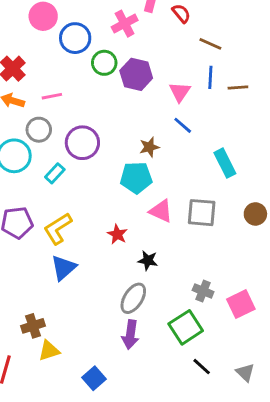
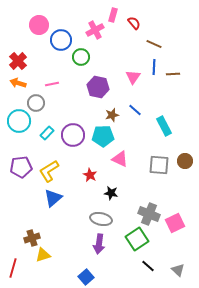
purple hexagon: (136, 74) -> (98, 87), moved
pink line: (52, 96) -> (52, 84), moved
blue line: (183, 125) -> (135, 110), moved
purple circle: (82, 143) -> (73, 135), moved
gray square: (202, 213) -> (159, 165), moved
gray cross: (203, 291) -> (149, 214), size x1.5
gray ellipse: (133, 298) -> (101, 219), turned 70
blue square: (94, 378) -> (86, 277), moved

